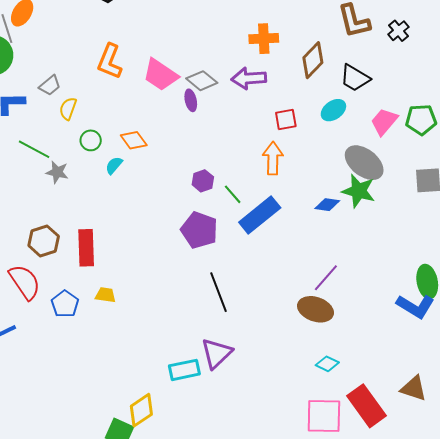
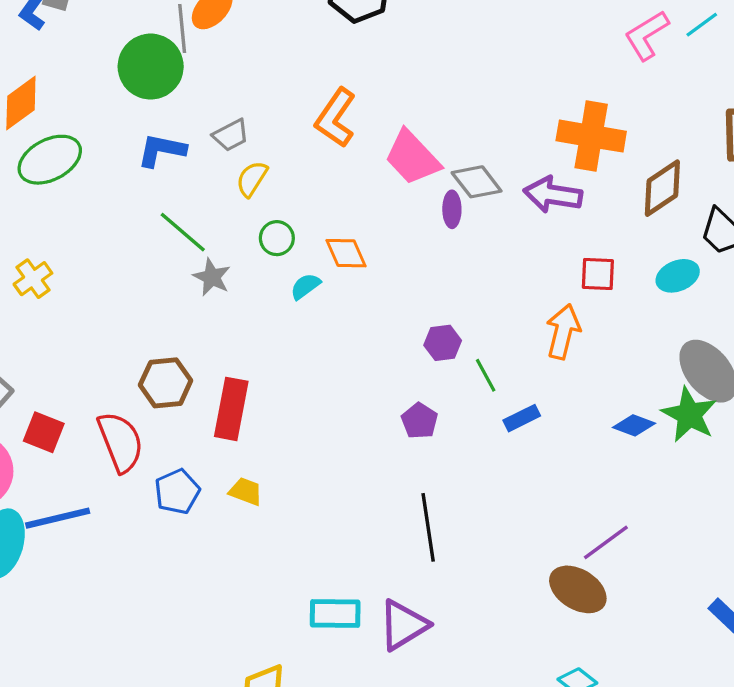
orange cross: (264, 39) -> (591, 136), size x1.4
blue rectangle: (260, 215) -> (522, 418), size x0.5
purple pentagon: (199, 230) -> (419, 421), size x0.6
cyan rectangle: (184, 370) -> (335, 613), moved

